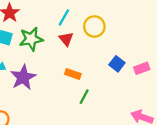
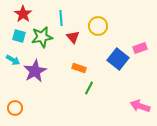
cyan line: (64, 17) -> (61, 18), moved, turned -35
blue square: (117, 64) -> (118, 59), size x1.5
pink rectangle: (142, 68) -> (140, 48), moved

